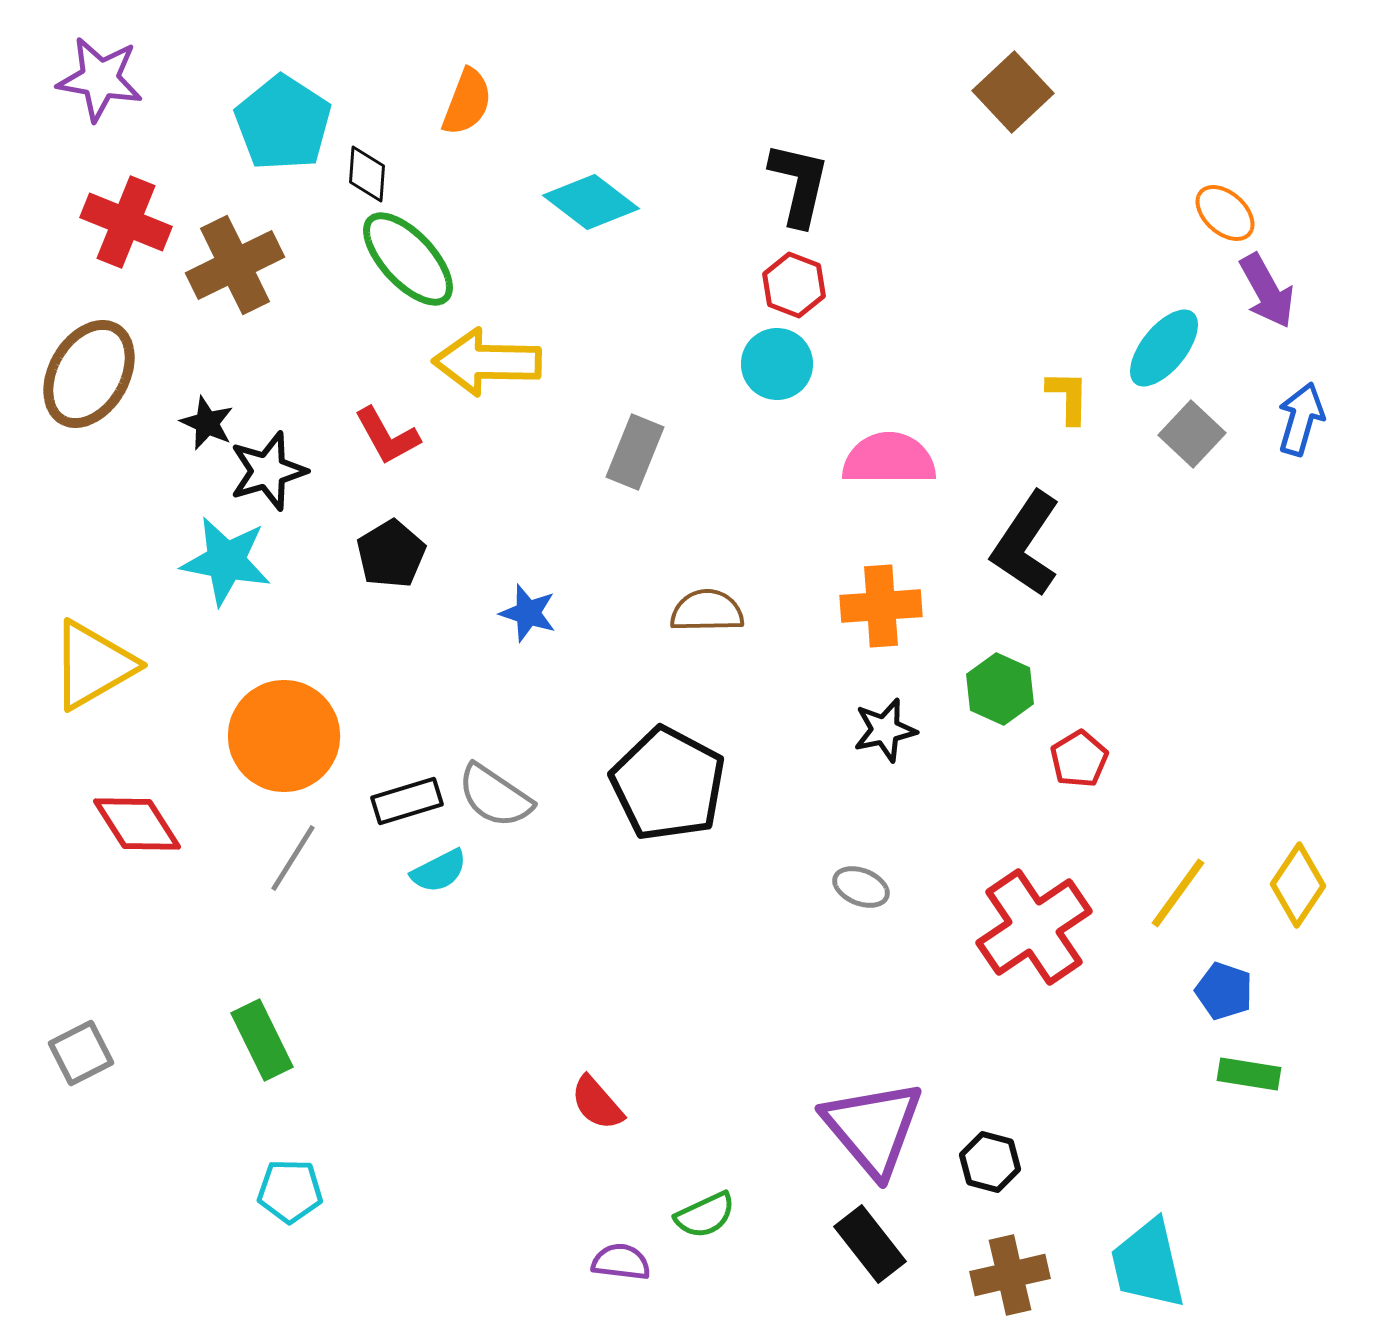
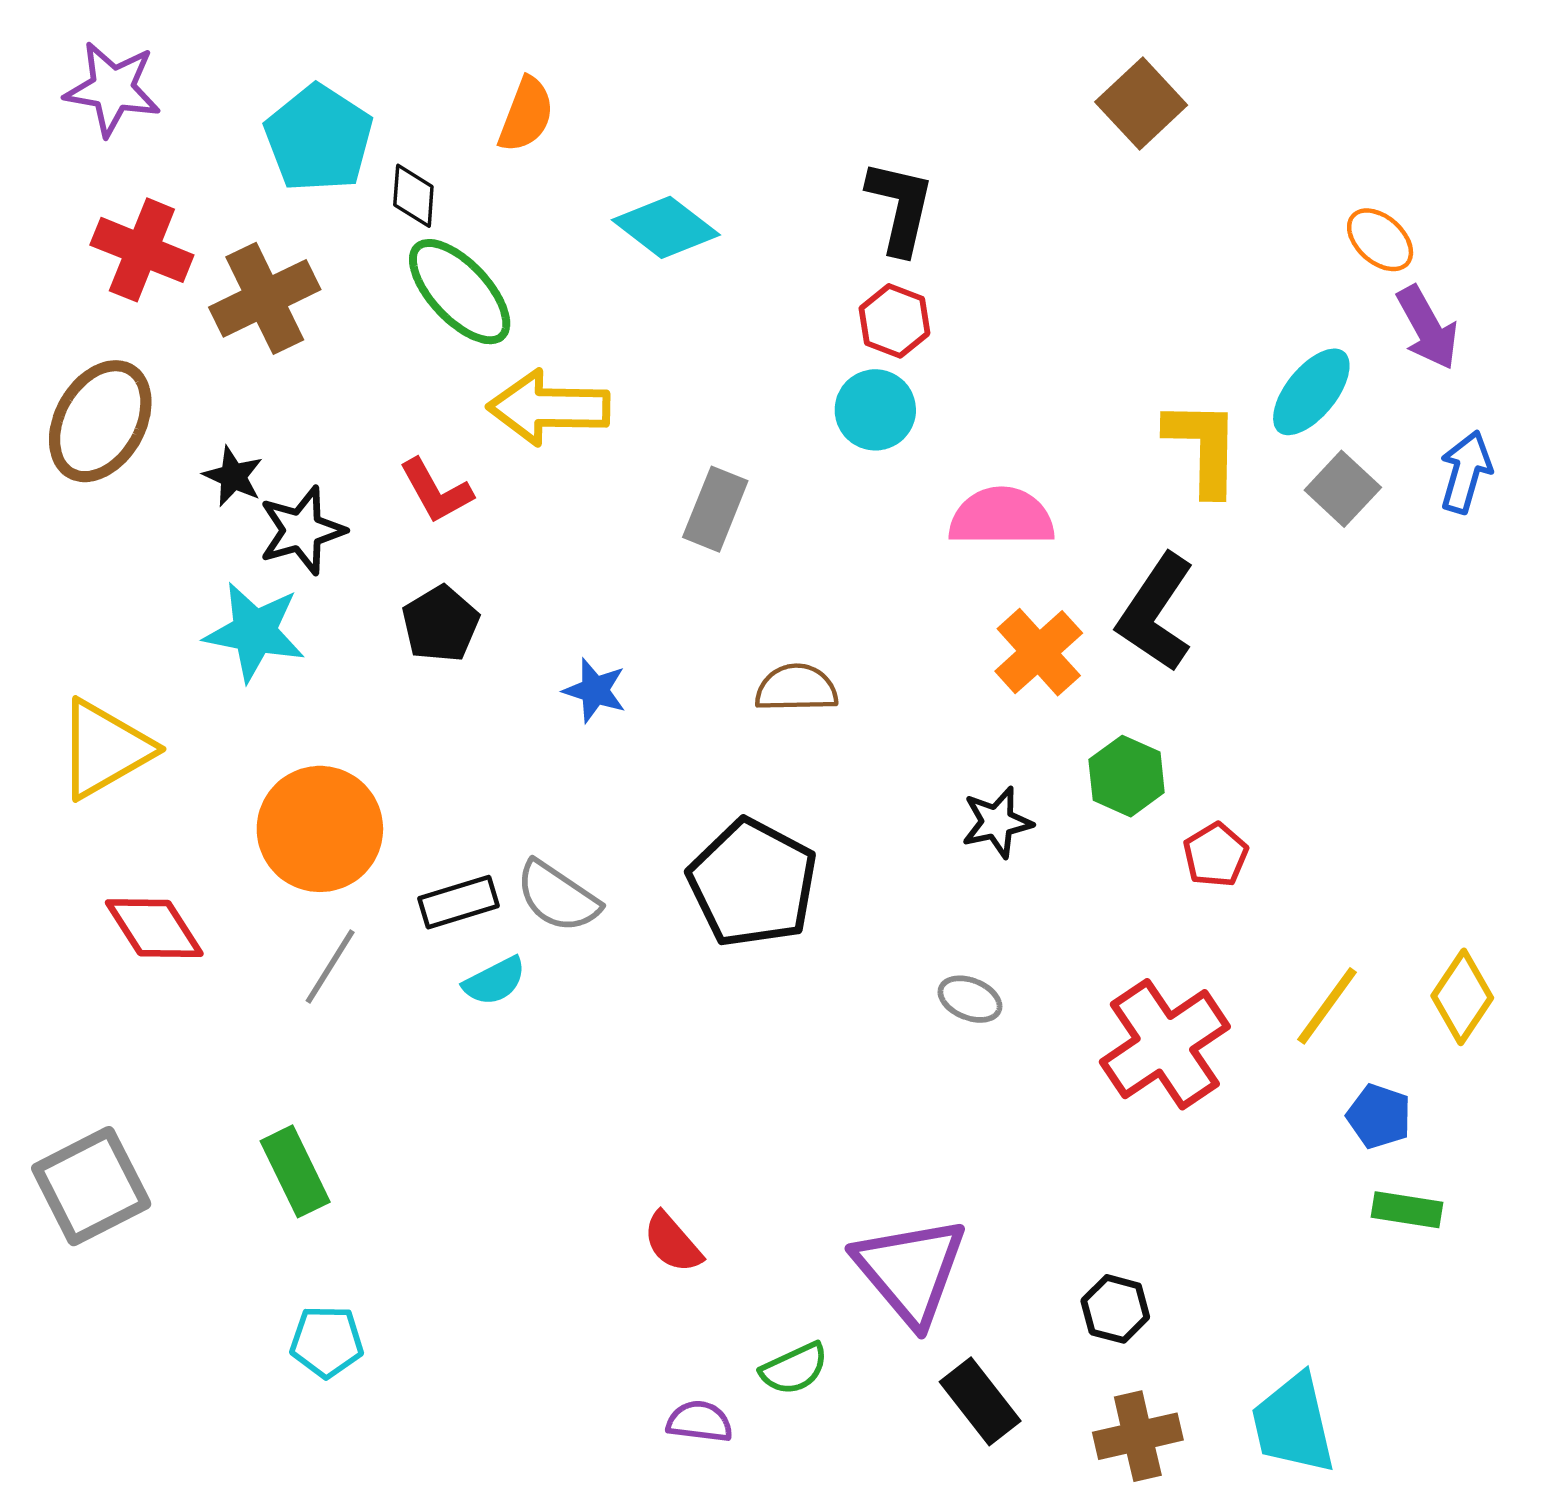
yellow L-shape: (1068, 397) -> (1203, 447), size x1.6
orange cross: (881, 606) -> (1039, 652), moved, turned -38
gray square: (81, 1053) -> (91, 1186), size x1.6
purple triangle: (873, 1128) -> (910, 1271), moved

